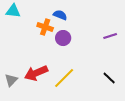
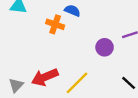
purple circle: (63, 38) -> (105, 47), moved

